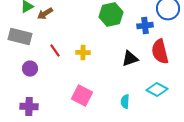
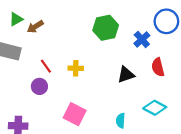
blue cross: (145, 26) -> (142, 39), turned -35
red semicircle: (160, 52) -> (158, 67), size x0.7
purple circle: (30, 69) -> (39, 86), moved

